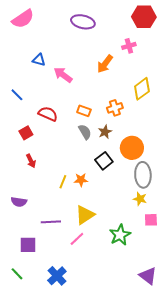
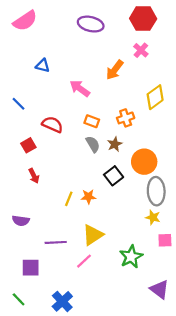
red hexagon: (144, 17) -> (143, 19), moved
pink cross: (129, 46) -> (141, 50), turned -32
pink arrow: (63, 75) -> (80, 88), moved
purple triangle: (148, 276) -> (159, 289), moved

